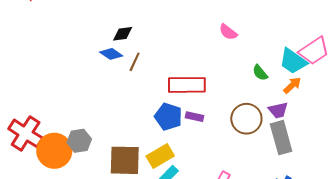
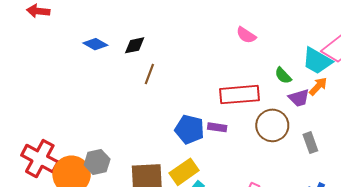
blue diamond: (111, 54) -> (95, 44), moved
red rectangle: (187, 85) -> (240, 95), moved
purple trapezoid: (278, 110) -> (299, 98), moved
gray rectangle: (281, 138) -> (310, 143), size x0.6

